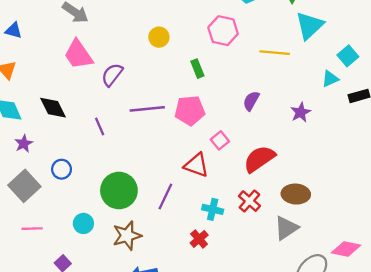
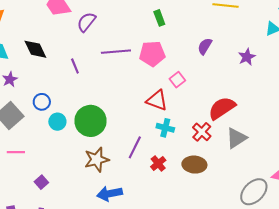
red semicircle: (259, 159) -> (222, 108), moved
brown ellipse: (296, 194) -> (194, 165), moved
purple line: (165, 196) -> (135, 147), moved
cyan cross: (213, 209) -> (165, 128), moved
cyan circle: (83, 223) -> (57, 122), moved
gray triangle: (286, 228) -> (236, 138), moved

